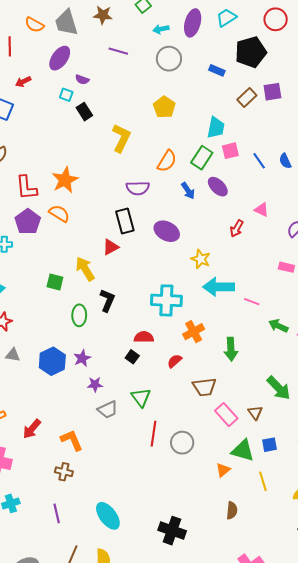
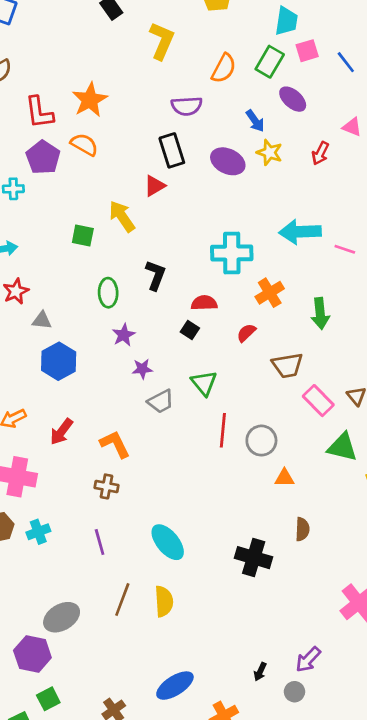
blue arrow: (188, 191) -> (255, 121), moved
yellow star: (201, 259) -> (269, 153), moved
black L-shape: (107, 300) -> (155, 275), moved
green ellipse: (79, 315) -> (108, 293), moved
gray triangle: (13, 355) -> (42, 320), moved
blue hexagon: (52, 361) -> (59, 361), moved
orange triangle: (223, 470) -> (284, 478), moved, turned 42
brown semicircle: (232, 510) -> (302, 529), moved

